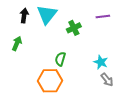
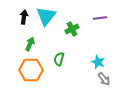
green arrow: (17, 43) -> (30, 44), moved
orange hexagon: (50, 81) -> (31, 70), moved

